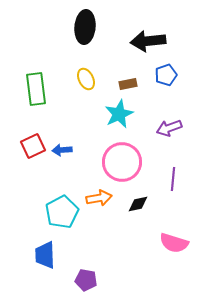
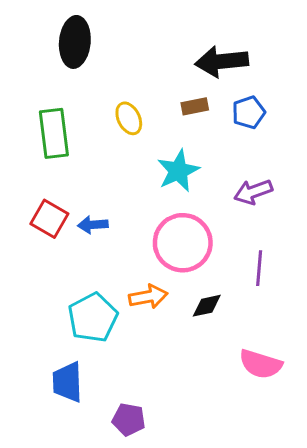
black ellipse: (85, 27) -> (75, 42), moved
brown rectangle: (128, 84) -> (195, 106), moved
red square: (33, 146) -> (49, 219), turned -35

